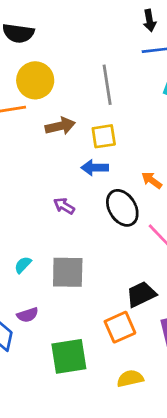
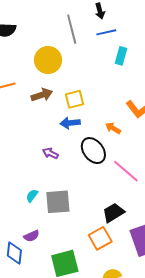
yellow circle: (35, 80) -> (48, 60), moved
gray line: (107, 85) -> (72, 29), moved
cyan semicircle: (23, 265) -> (32, 196), moved

